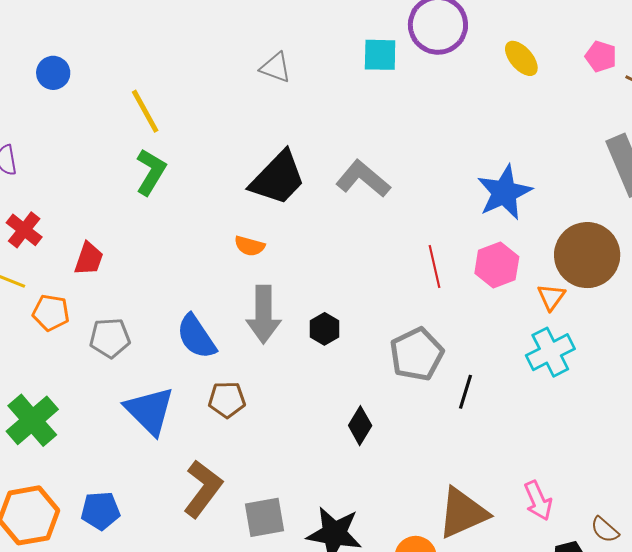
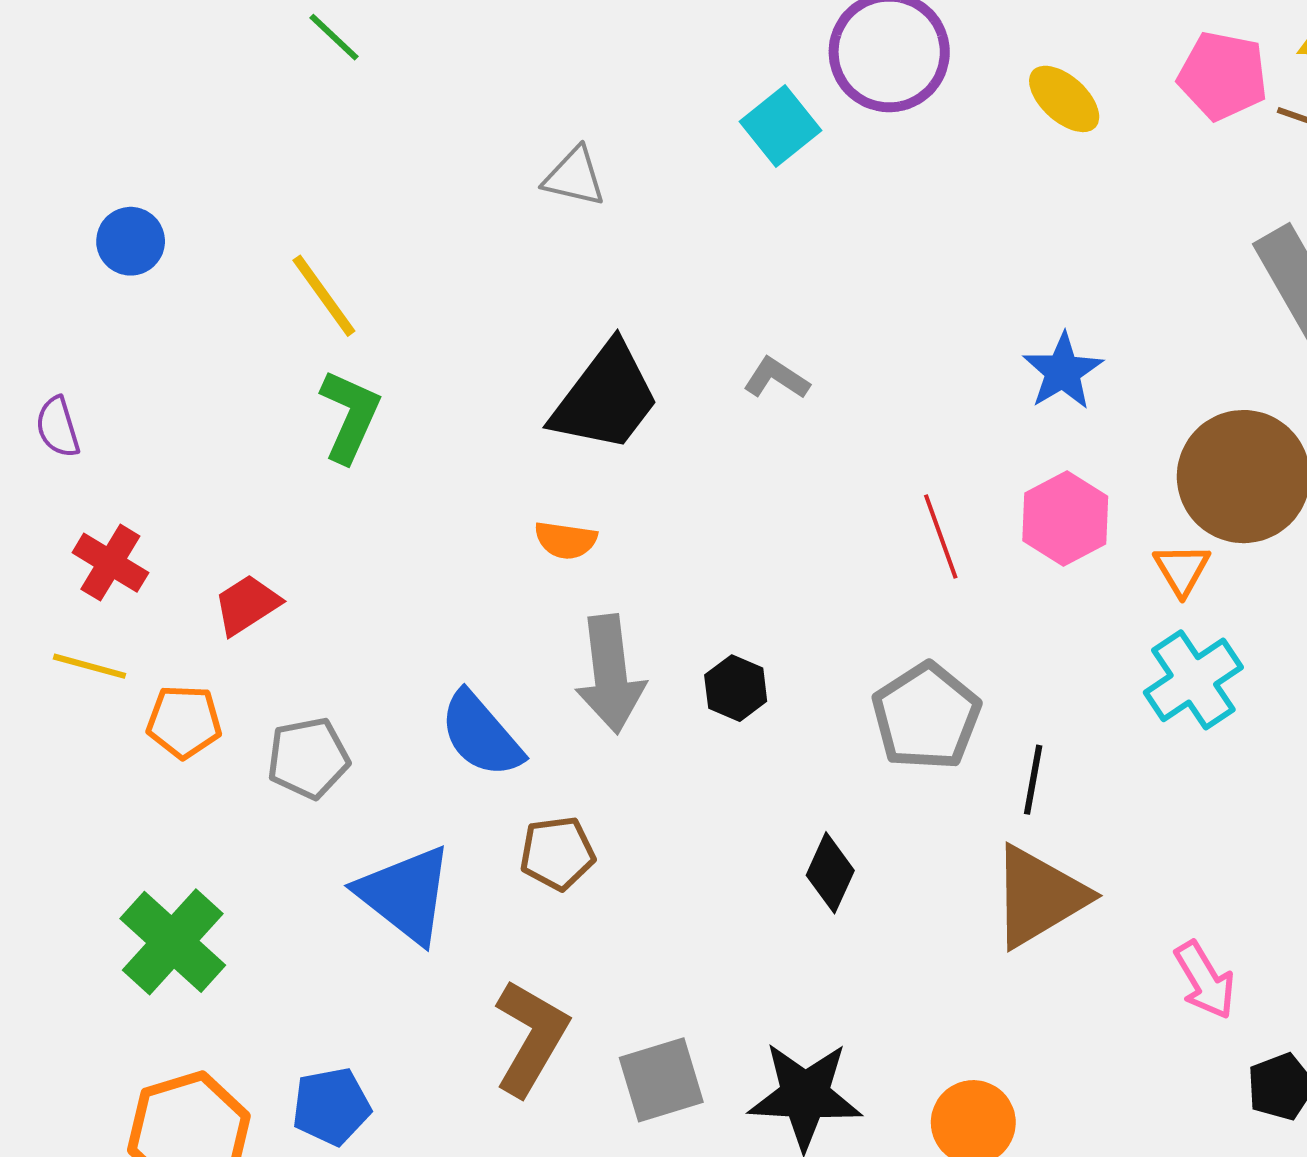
cyan square: (380, 55) -> (781, 126), turned -33
pink pentagon: (601, 56) -> (1223, 76), size x1.4
gray L-shape: (363, 179) -> (776, 378), size x0.6
blue star: (504, 192) -> (1063, 371), size x0.7
red trapezoid: (89, 259) -> (247, 605), turned -135
brown triangle: (463, 513) -> (1039, 897), moved

